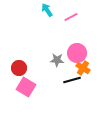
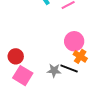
gray star: (57, 60) -> (54, 70), moved
black line: (72, 80) -> (69, 68), turned 36

